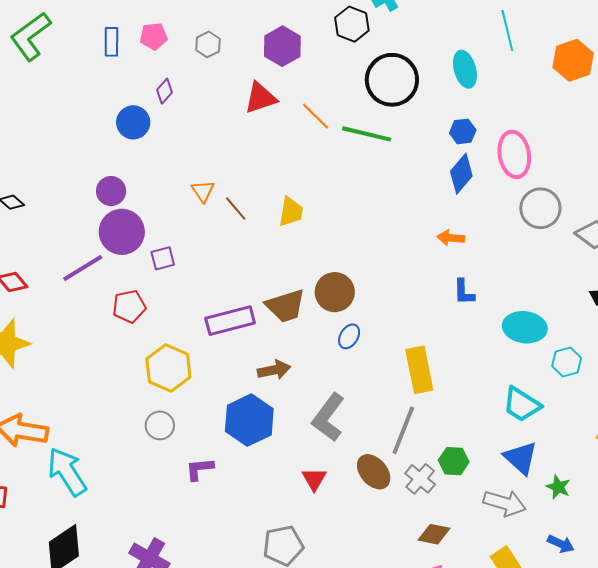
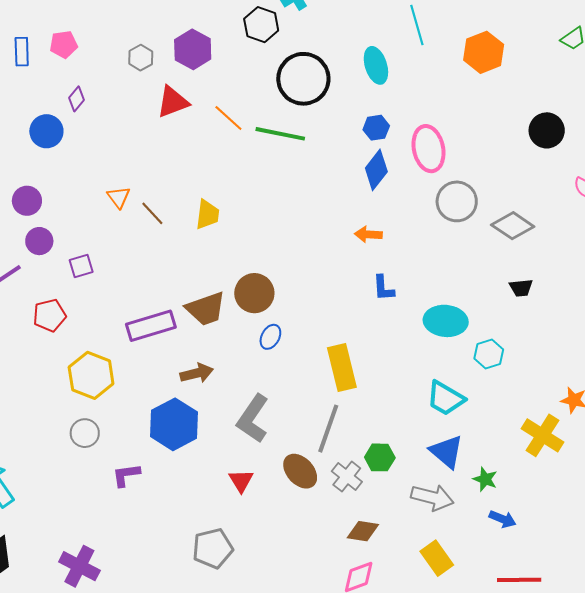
gray hexagon: (208, 44) -> (141, 58), moved
purple circle: (122, 232) -> (39, 241), size x0.6
blue arrow: (561, 544) -> (503, 519), moved

